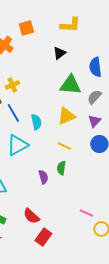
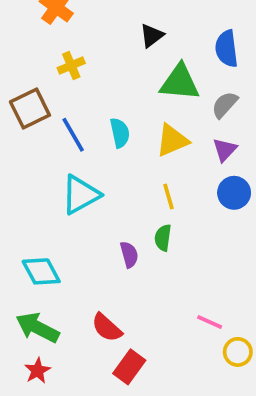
black triangle: (59, 53) -> (152, 35), moved
yellow cross: (12, 85) -> (71, 65), moved
cyan semicircle: (36, 122) -> (120, 133), moved
yellow line: (64, 146) -> (169, 197), turned 48

